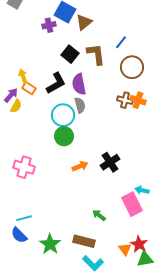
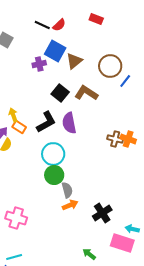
blue line: (121, 42) -> (125, 81), moved
brown L-shape: (96, 54) -> (86, 93), turned -50
brown circle: (132, 67) -> (110, 66), moved
gray semicircle: (80, 105) -> (67, 190), moved
black cross: (110, 162) -> (102, 213), moved
pink cross: (24, 167) -> (16, 218), moved
pink rectangle: (132, 204) -> (122, 243), turned -45

